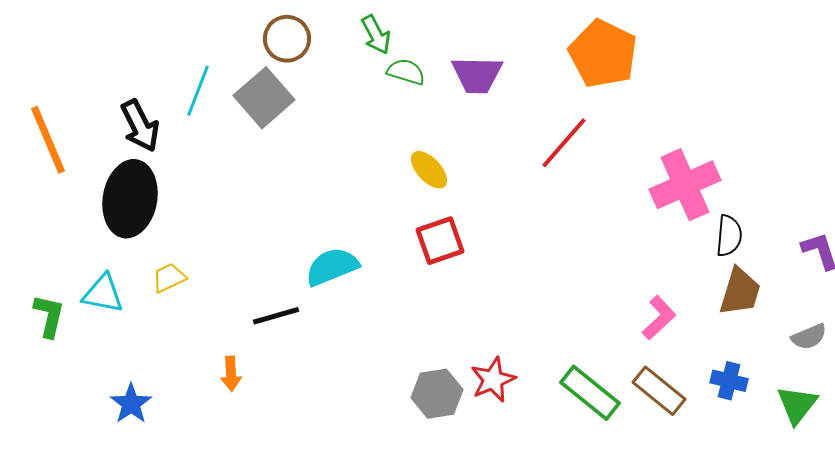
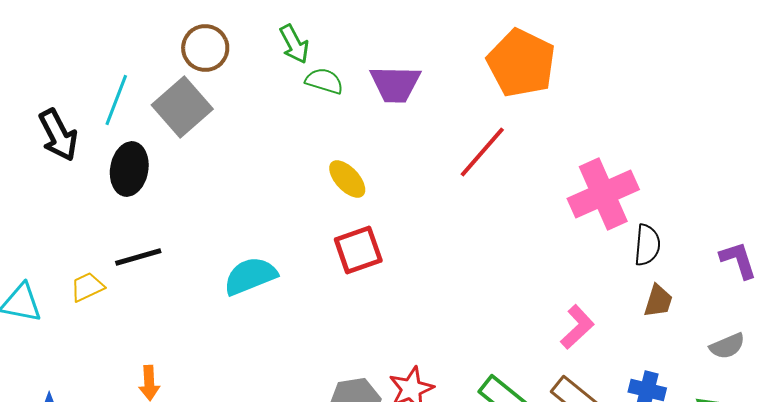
black ellipse: (130, 199) -> (129, 169), moved, size x0.7
brown trapezoid: (740, 292) -> (658, 301), size x0.7
black line: (276, 316) -> (138, 257), moved

